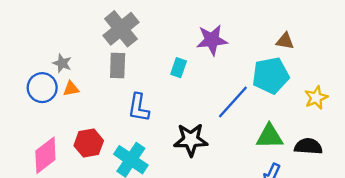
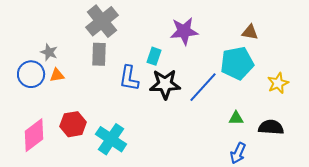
blue L-shape: (139, 108) -> (129, 78), moved
green triangle: (270, 136) -> (236, 118), size x0.6
black star: (191, 140) -> (165, 84), moved

